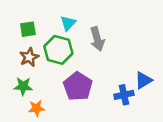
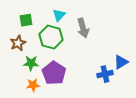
brown star: (29, 57) -> (18, 43), moved
green star: (23, 86) -> (31, 63), moved
purple pentagon: (78, 86) -> (54, 73), moved

